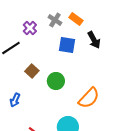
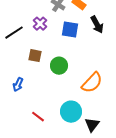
purple cross: (30, 28) -> (40, 24), moved
brown square: (32, 71) -> (35, 56), turned -32

